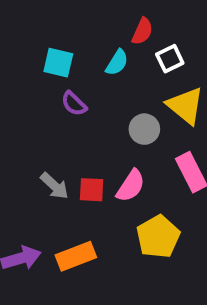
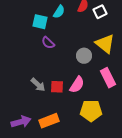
white square: (170, 59) -> (100, 12), moved
cyan semicircle: (117, 63) -> (59, 12), moved
yellow pentagon: (158, 237) -> (91, 111), turned 30

